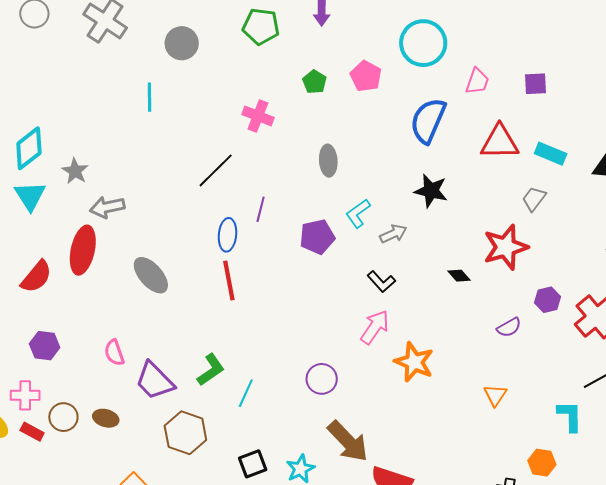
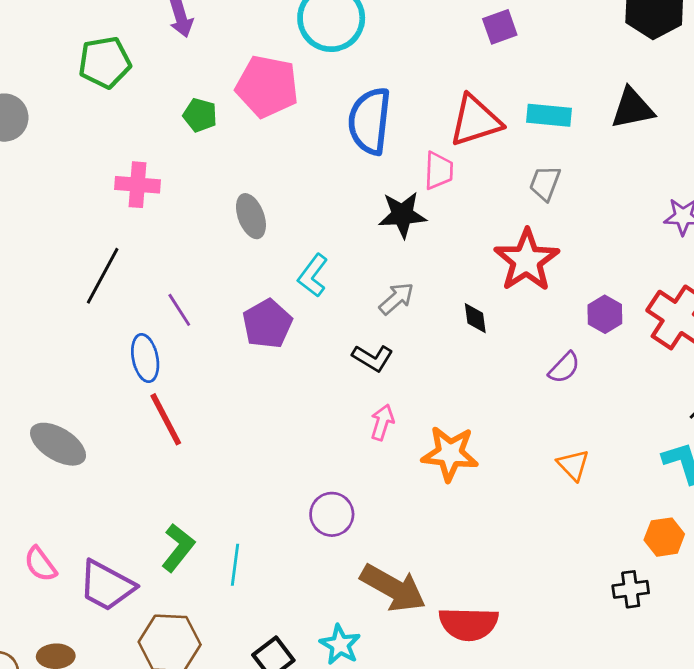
pink pentagon: (366, 76) -> (267, 86), size x1.4
pink trapezoid: (477, 81) -> (439, 171), moved
purple line: (261, 209) -> (179, 310), turned -30
gray arrow: (393, 234) -> (396, 299), moved
black diamond: (459, 276) -> (475, 318), turned 50
pink arrow: (375, 327) -> (382, 422), size x0.7

